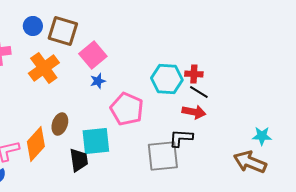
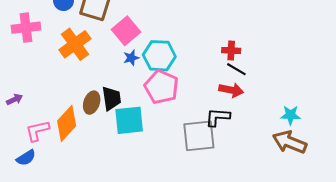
cyan hexagon: (167, 79) -> (159, 56), moved
cyan star: (262, 136) -> (291, 115), moved
black trapezoid: (79, 160) -> (111, 98), moved

